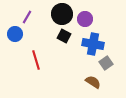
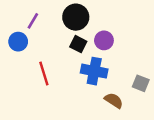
purple circle: (85, 19) -> (104, 40), moved
blue cross: (93, 44) -> (94, 71), moved
gray square: (106, 63) -> (141, 83), moved, turned -32

